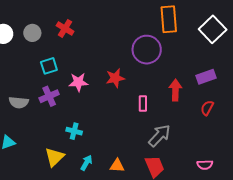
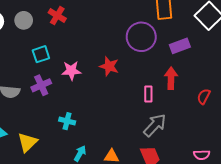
purple rectangle: (206, 77) -> (180, 46), moved
red star: (115, 78) -> (109, 66), turned 30
pink rectangle: (143, 104) -> (148, 94), moved
yellow triangle: (54, 157) -> (28, 142), moved

